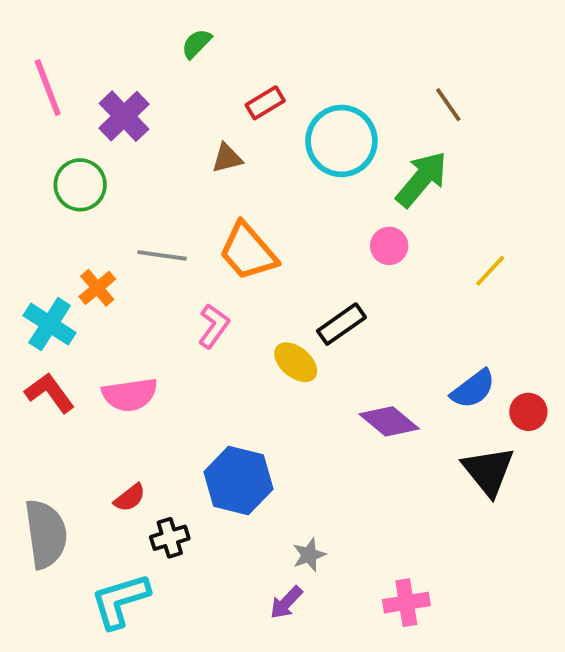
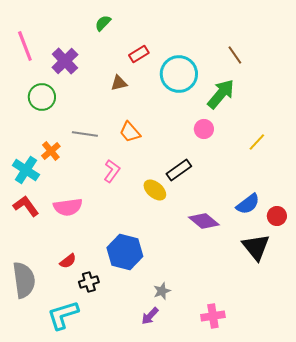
orange trapezoid: (248, 252) -> (130, 132), size x0.7

